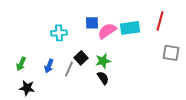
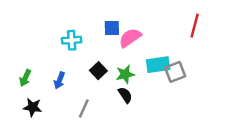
cyan rectangle: (130, 28) -> (158, 65), moved
gray square: (171, 53) -> (175, 72), moved, turned -30
gray line: (69, 69) -> (84, 108), moved

